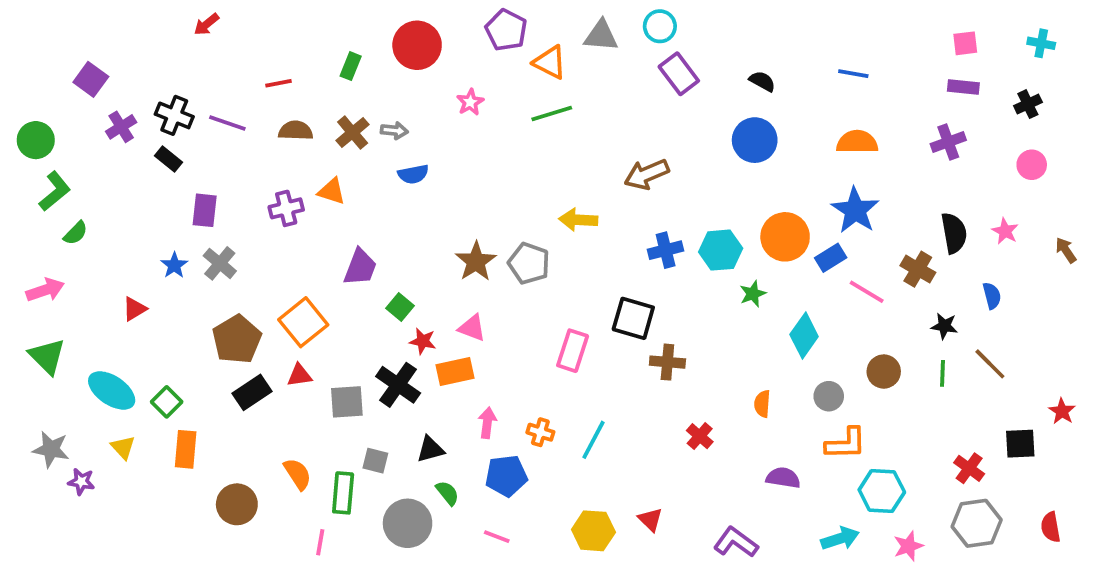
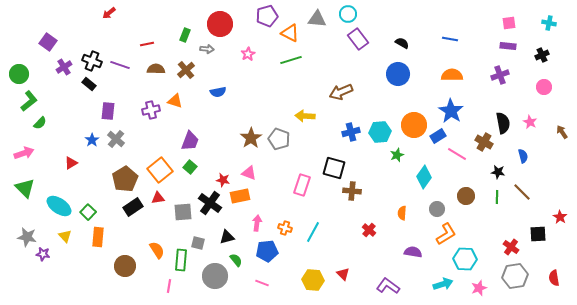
purple pentagon: (506, 30) -> (267, 16), turned 30
gray arrow: (394, 131) -> (207, 49), moved
green square: (400, 307) -> (190, 167), moved
orange L-shape: (846, 444) -> (446, 234), turned -30

